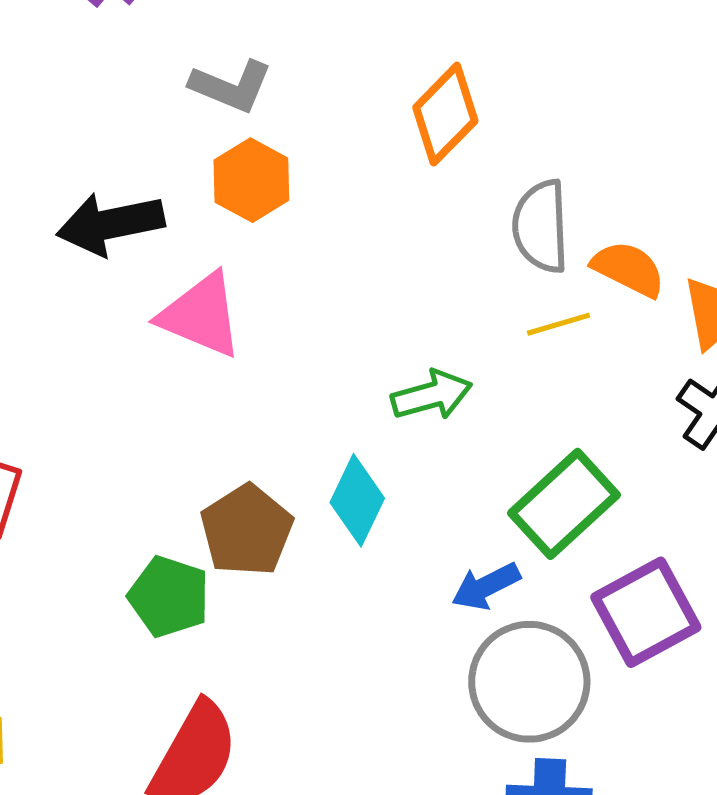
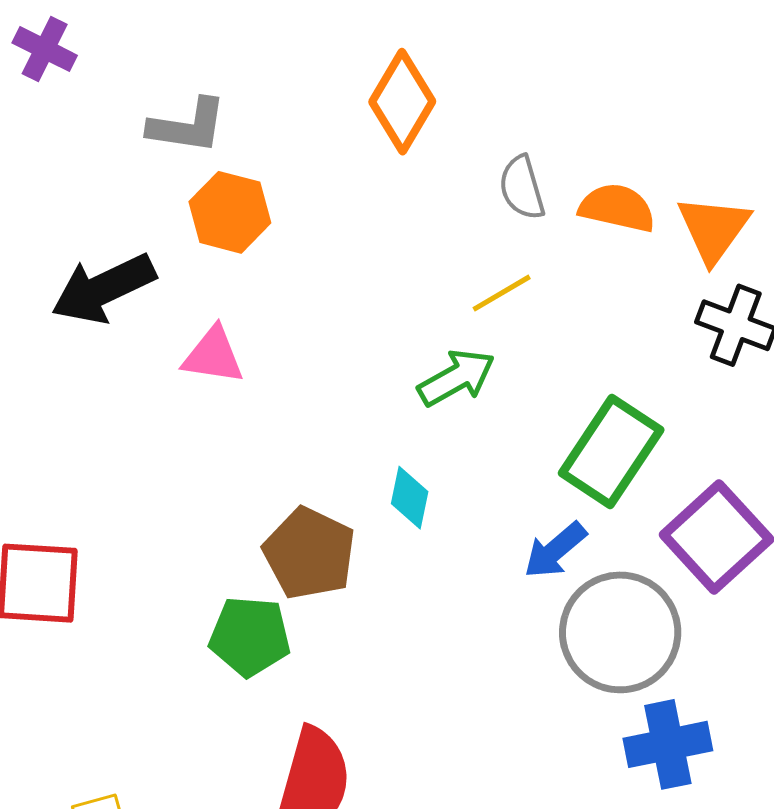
gray semicircle: (541, 226) -> (522, 188), size x0.7
pink triangle: (201, 315) -> (213, 356), size x0.7
yellow line: (559, 324) -> (502, 293), moved
cyan diamond: (357, 500) -> (410, 498), size x0.7

